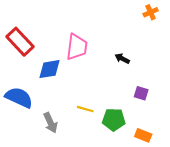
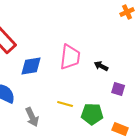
pink trapezoid: (77, 47) -> (70, 57), moved
black arrow: (122, 59) -> (101, 66), moved

